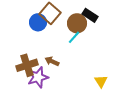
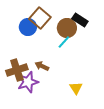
yellow triangle: (101, 81) -> (76, 88), moved

